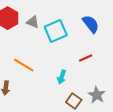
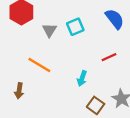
gray triangle: (33, 22) -> (49, 30), moved, turned 40
cyan square: (56, 31) -> (75, 27), size x0.7

